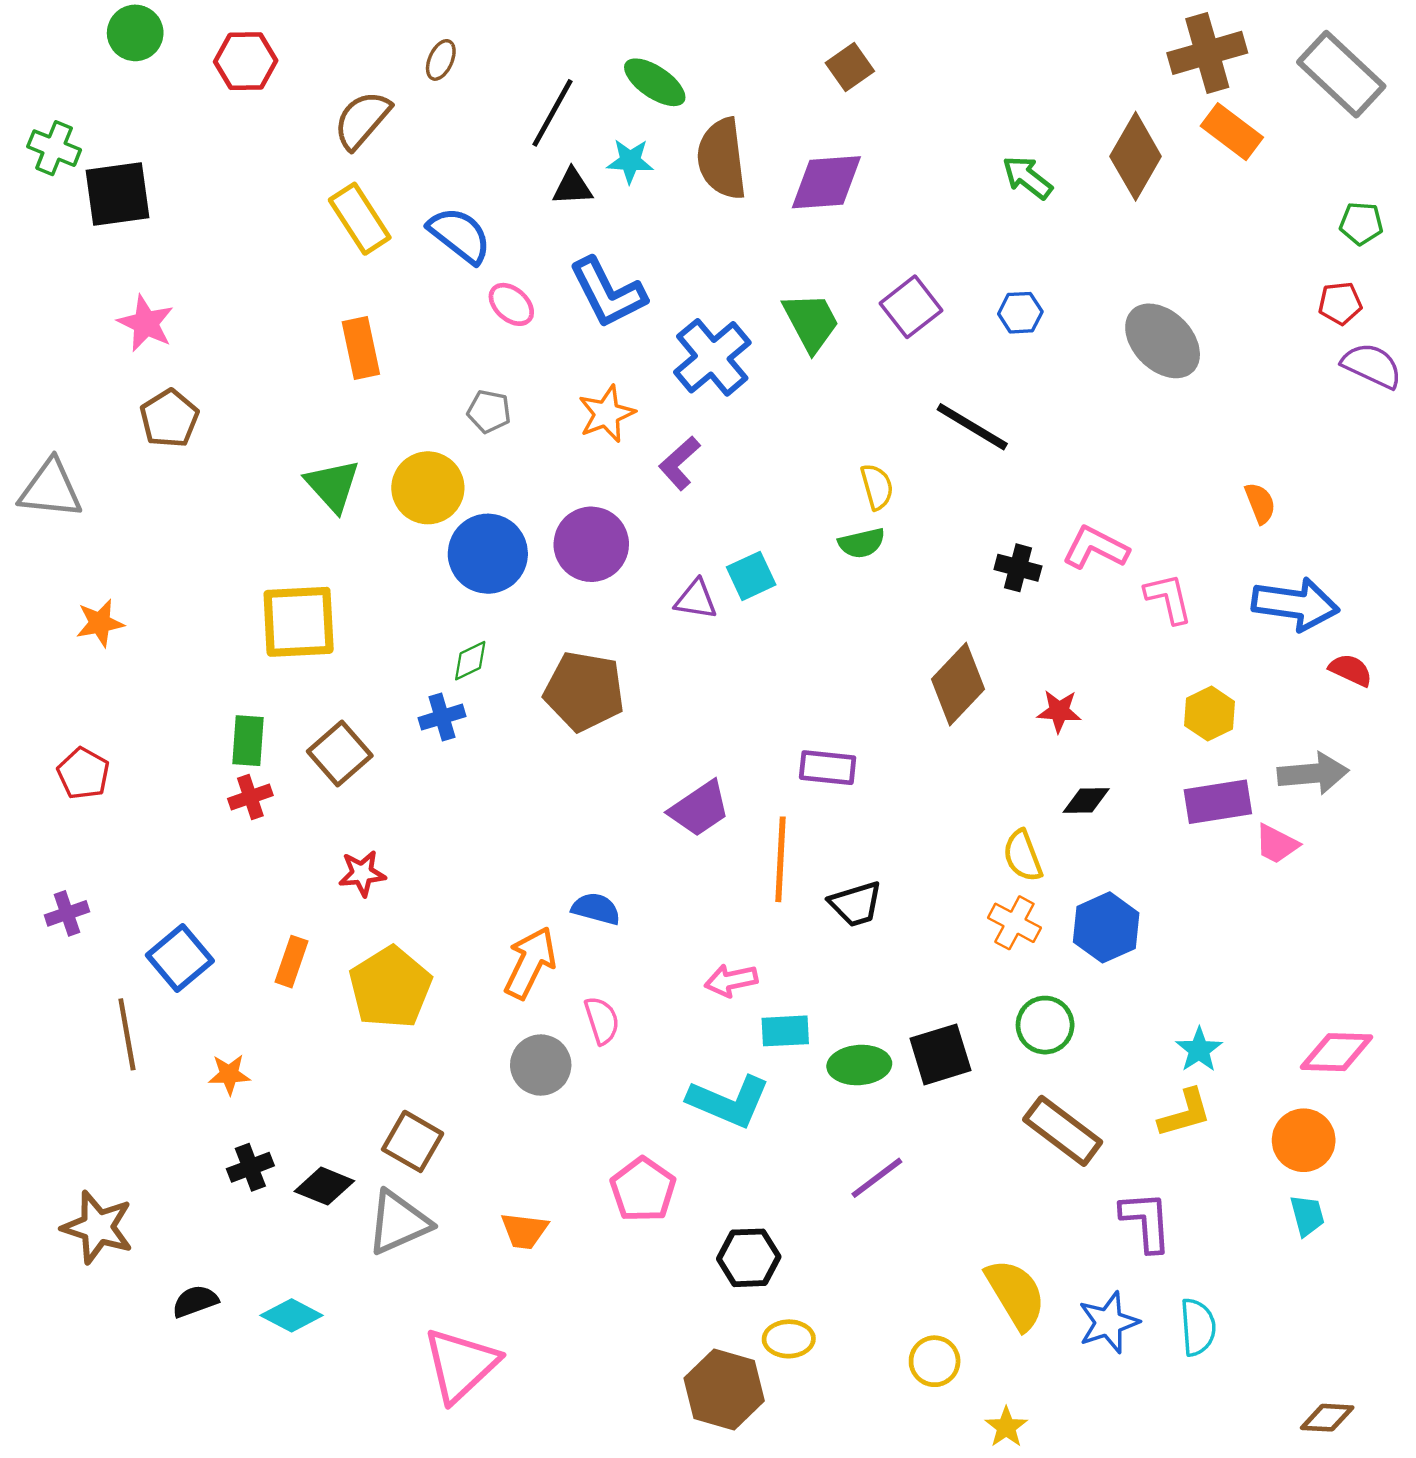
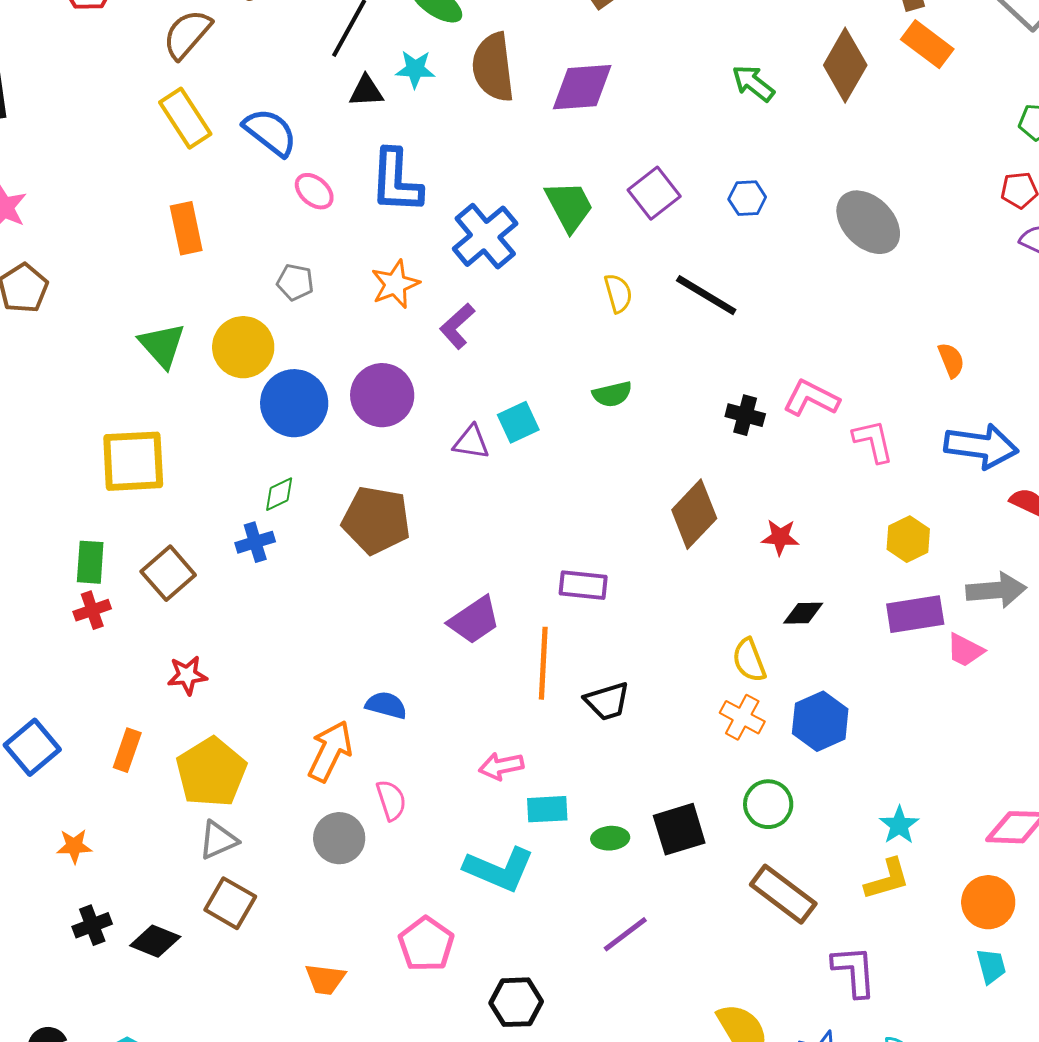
blue L-shape: (608, 293) -> (396, 181), turned 30
yellow semicircle: (877, 487) -> (618, 293), moved
green ellipse: (859, 1065) -> (610, 838), size x0.7
gray triangle: (398, 1223) -> (218, 840), moved, size x0.7

